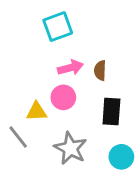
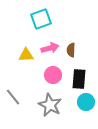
pink circle: (63, 97) -> (53, 75), moved
yellow triangle: (36, 112) -> (26, 55), moved
cyan circle: (121, 157) -> (86, 102), moved

